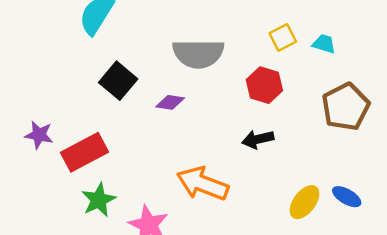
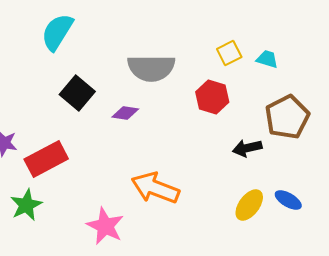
black arrow: (258, 139) -> (247, 148), moved
green star: (99, 200) -> (26, 205), moved

